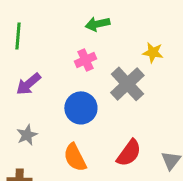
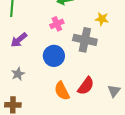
gray cross: (127, 84) -> (85, 40), turned -35
orange semicircle: (75, 157) -> (62, 91), moved

